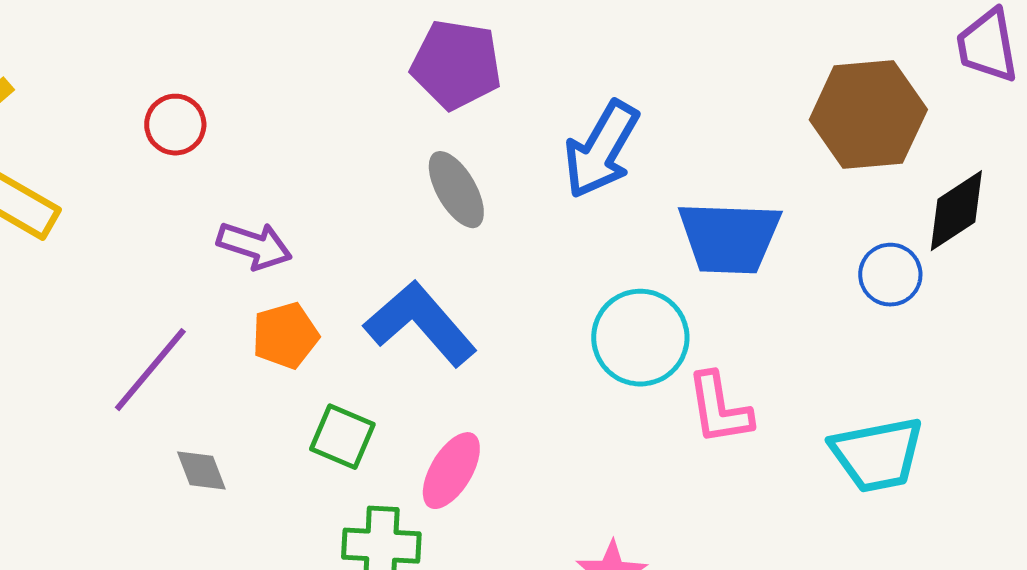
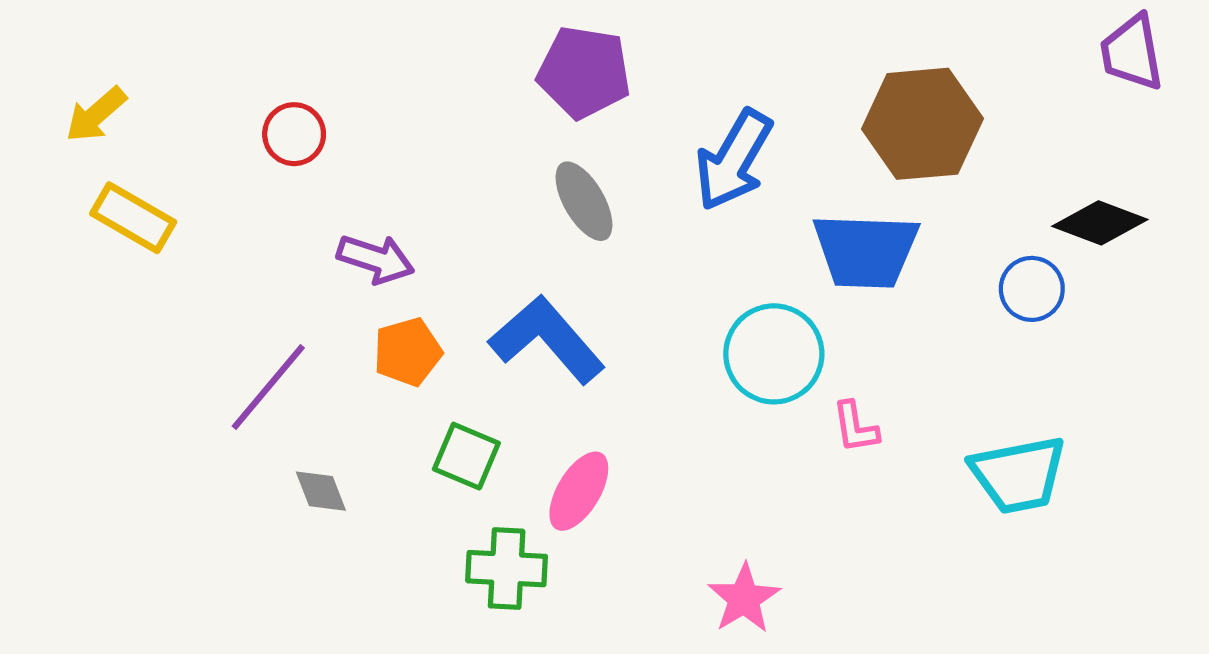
brown hexagon: (868, 115) -> (922, 124), moved
black diamond: (956, 211) -> (1100, 223), turned 54
pink L-shape: (719, 409) -> (855, 427), size x0.7

